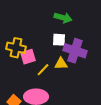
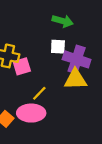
yellow triangle: (61, 64) -> (75, 79), moved, size x1.5
yellow line: (43, 70) -> (39, 93), moved

